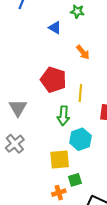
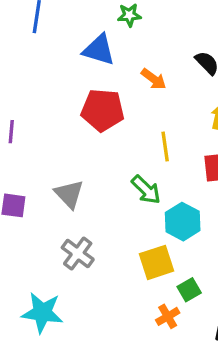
blue triangle: (55, 28) -> (99, 50), size x1.5
red pentagon: (53, 80) -> (103, 110), moved
green arrow: (63, 116) -> (146, 190), turned -36

